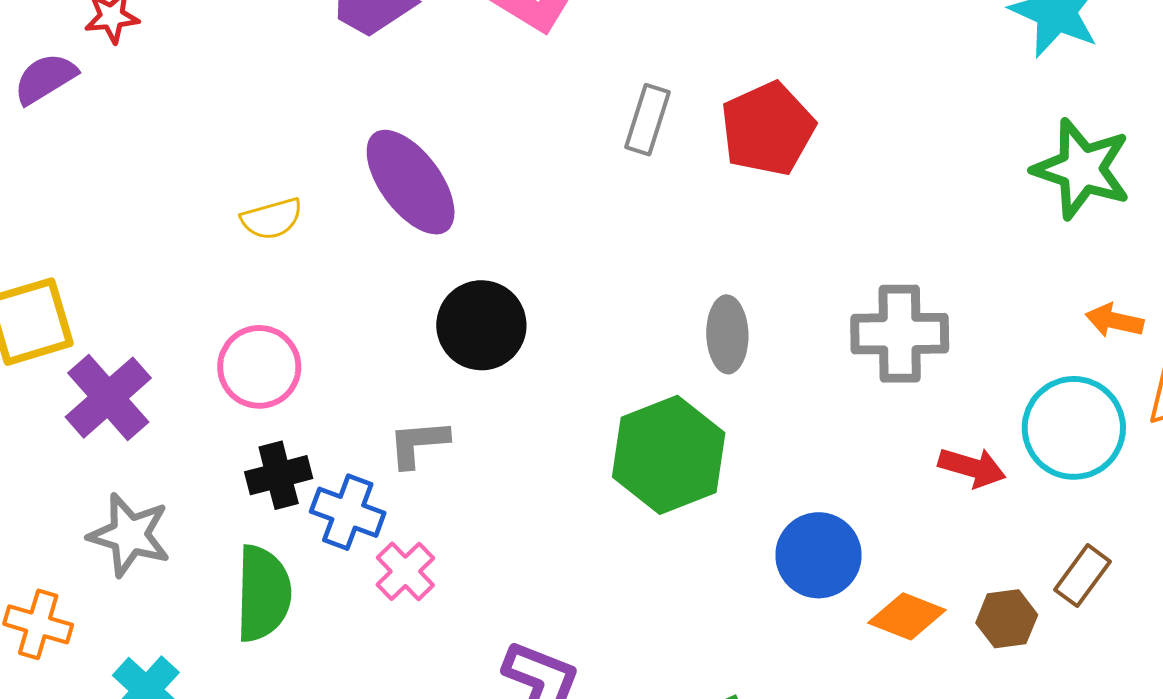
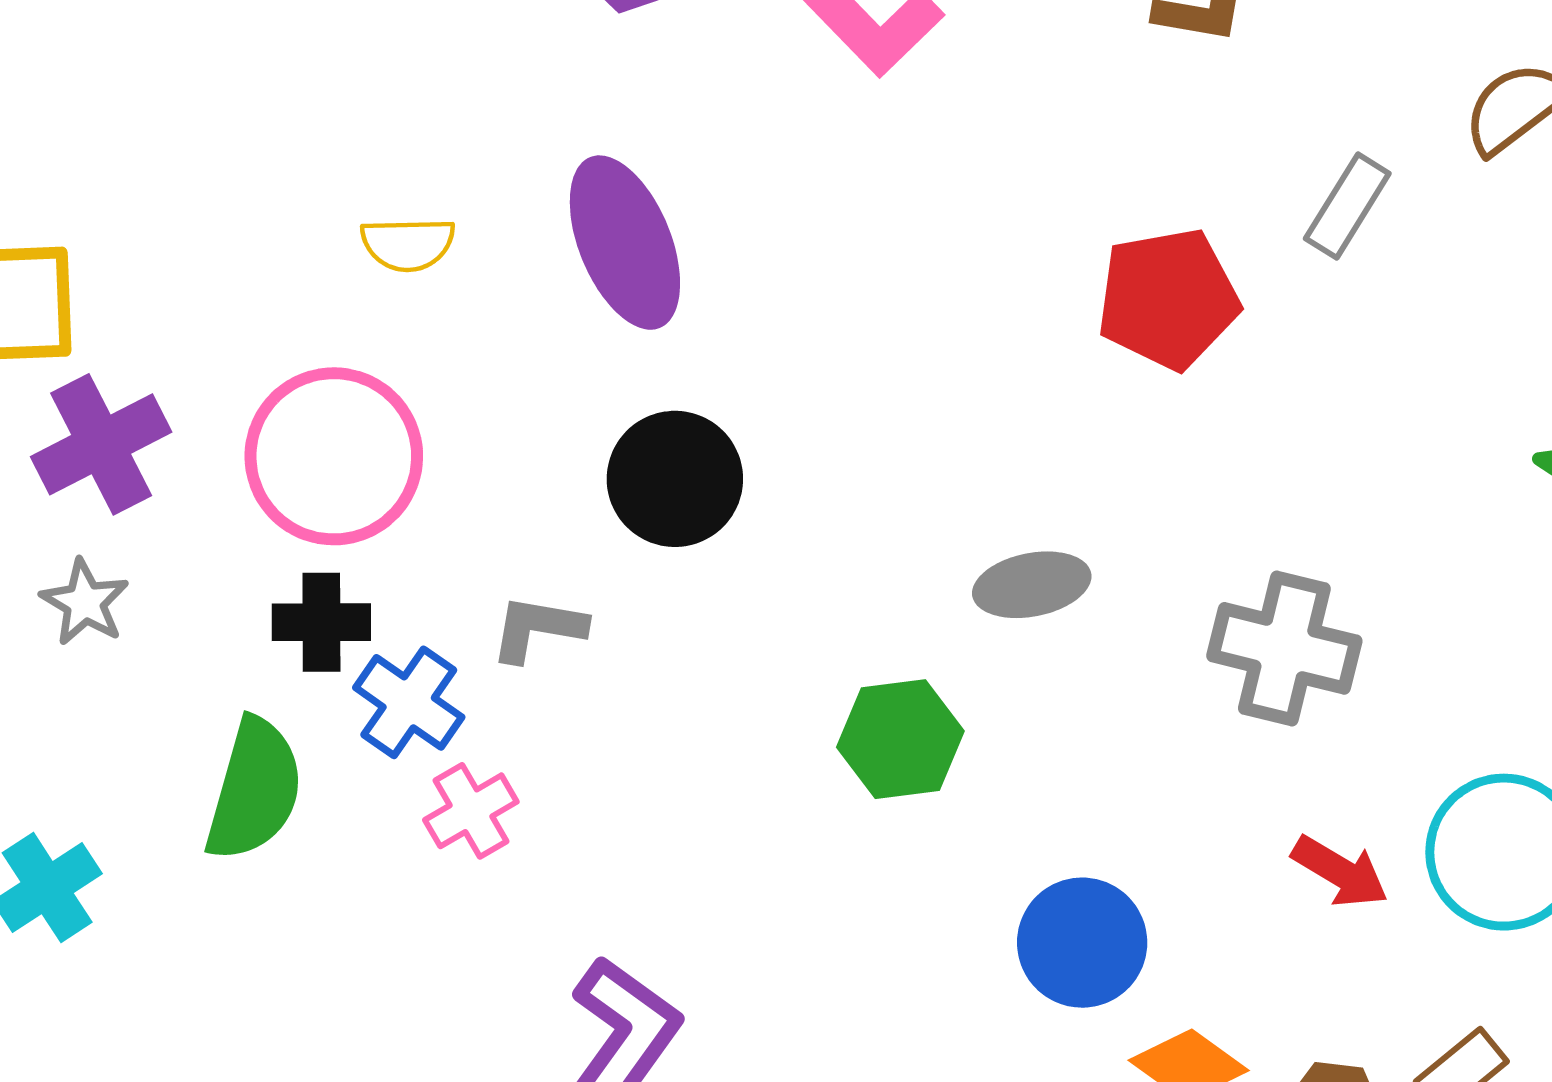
gray rectangle: (647, 120) -> (1347, 206), moved
gray ellipse: (727, 334) -> (1032, 585), turned 66
pink circle: (259, 367) -> (334, 456), size x1.4
green hexagon: (669, 455) -> (900, 739), size x0.7
gray star: (129, 535) -> (85, 602), moved, size x0.7

